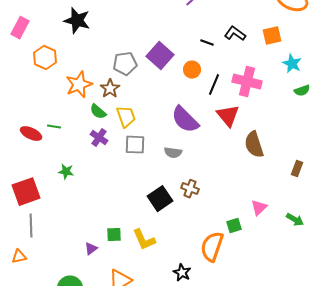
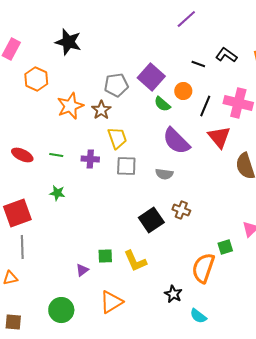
green semicircle: (98, 112) -> (162, 104), moved
green line: (54, 127) -> (56, 155), moved
purple cross: (99, 138) -> (90, 159), turned -30

